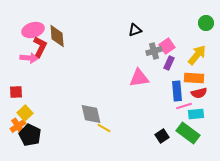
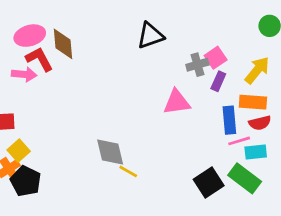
black triangle: (135, 30) -> (150, 36), moved, size x1.5
red L-shape: (40, 47) -> (39, 59), turned -55
black square: (162, 136) -> (209, 183), size x1.5

